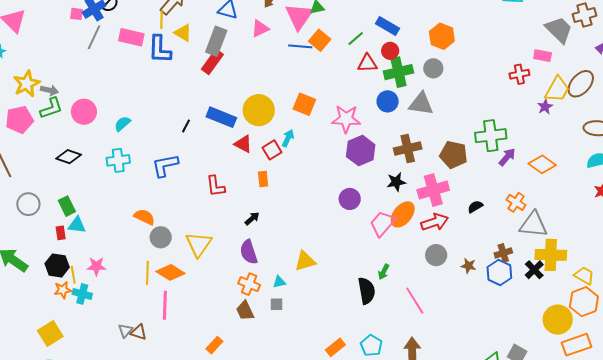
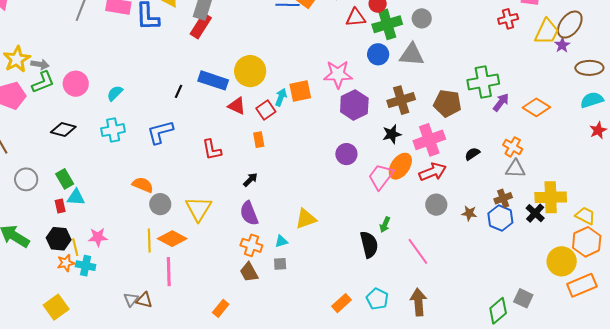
orange square: (304, 104) -> (300, 91), moved, turned -30
purple star: (545, 107) -> (562, 45), moved
gray triangle: (533, 225) -> (515, 169), moved, size x0.7

